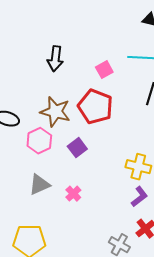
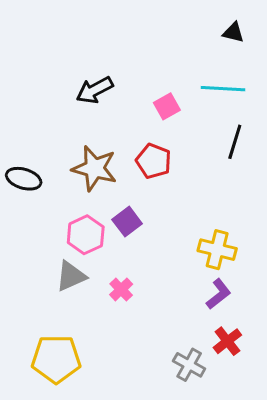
black arrow: (55, 59) -> (95, 90), turned 55
red pentagon: (95, 107) -> (154, 161), size x0.7
pink hexagon: (39, 141) -> (86, 235), moved

